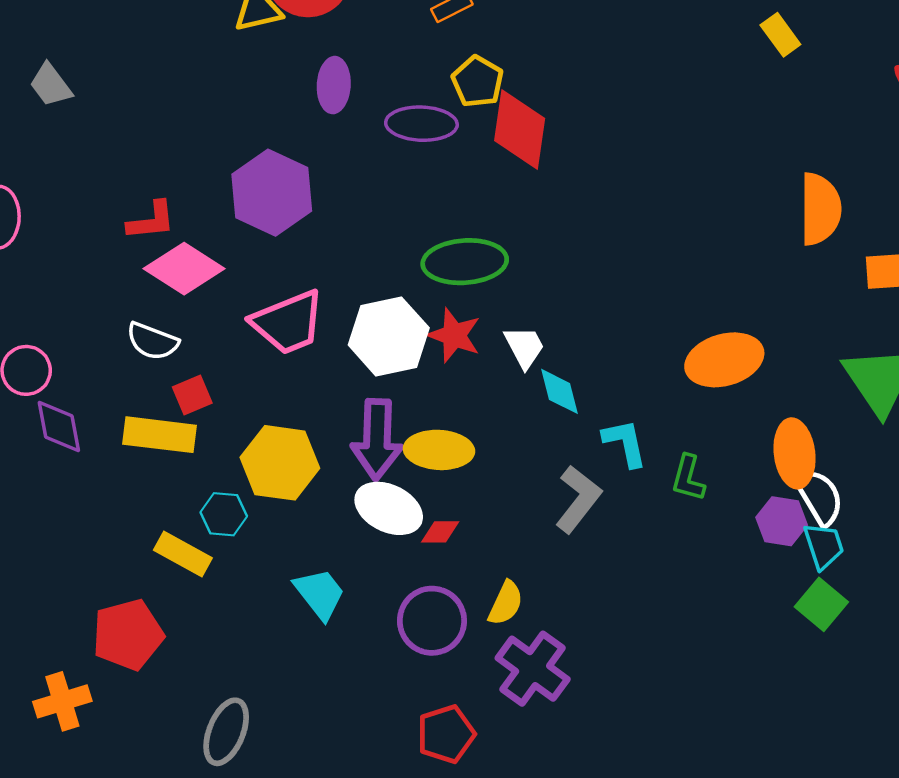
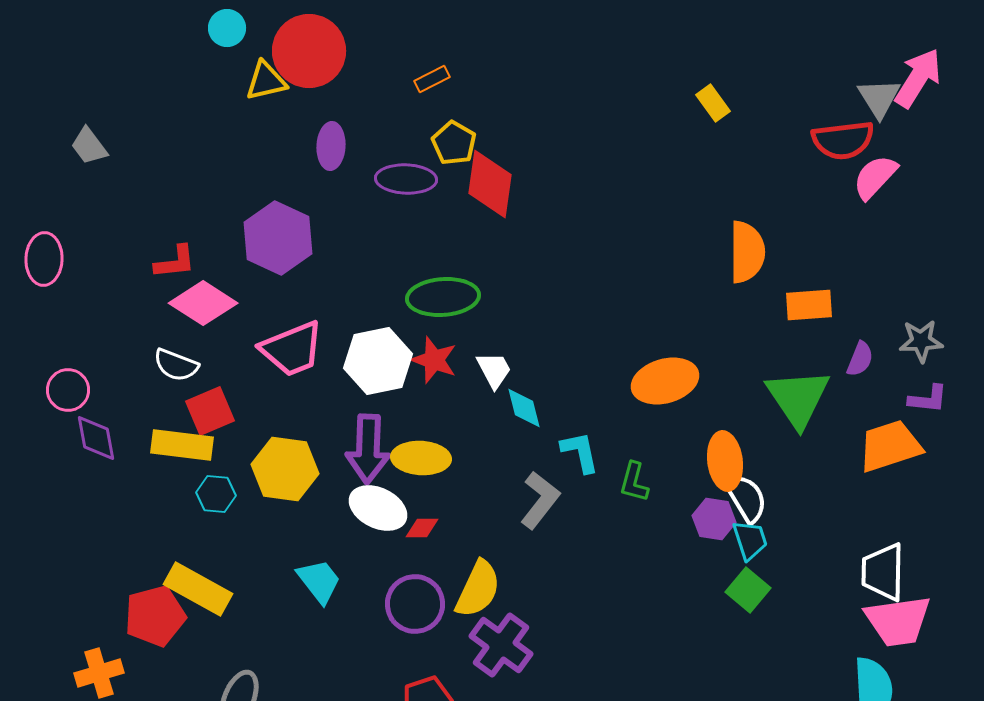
red square: (192, 395) -> (210, 411), size x1.4
cyan hexagon: (224, 514) -> (216, 494), moved
yellow rectangle: (183, 554) -> (198, 589), moved, size x1.4
yellow semicircle: (506, 603) -> (478, 589), size x1.5

